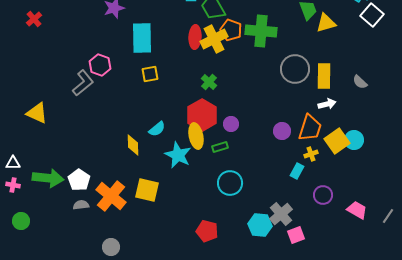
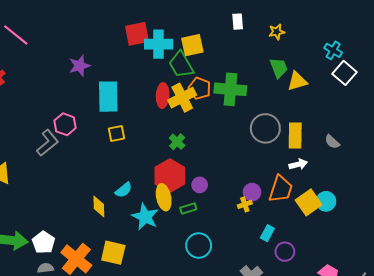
yellow cross: (311, 154) -> (245, 204), moved
purple circle: (323, 195) -> (285, 252), moved

